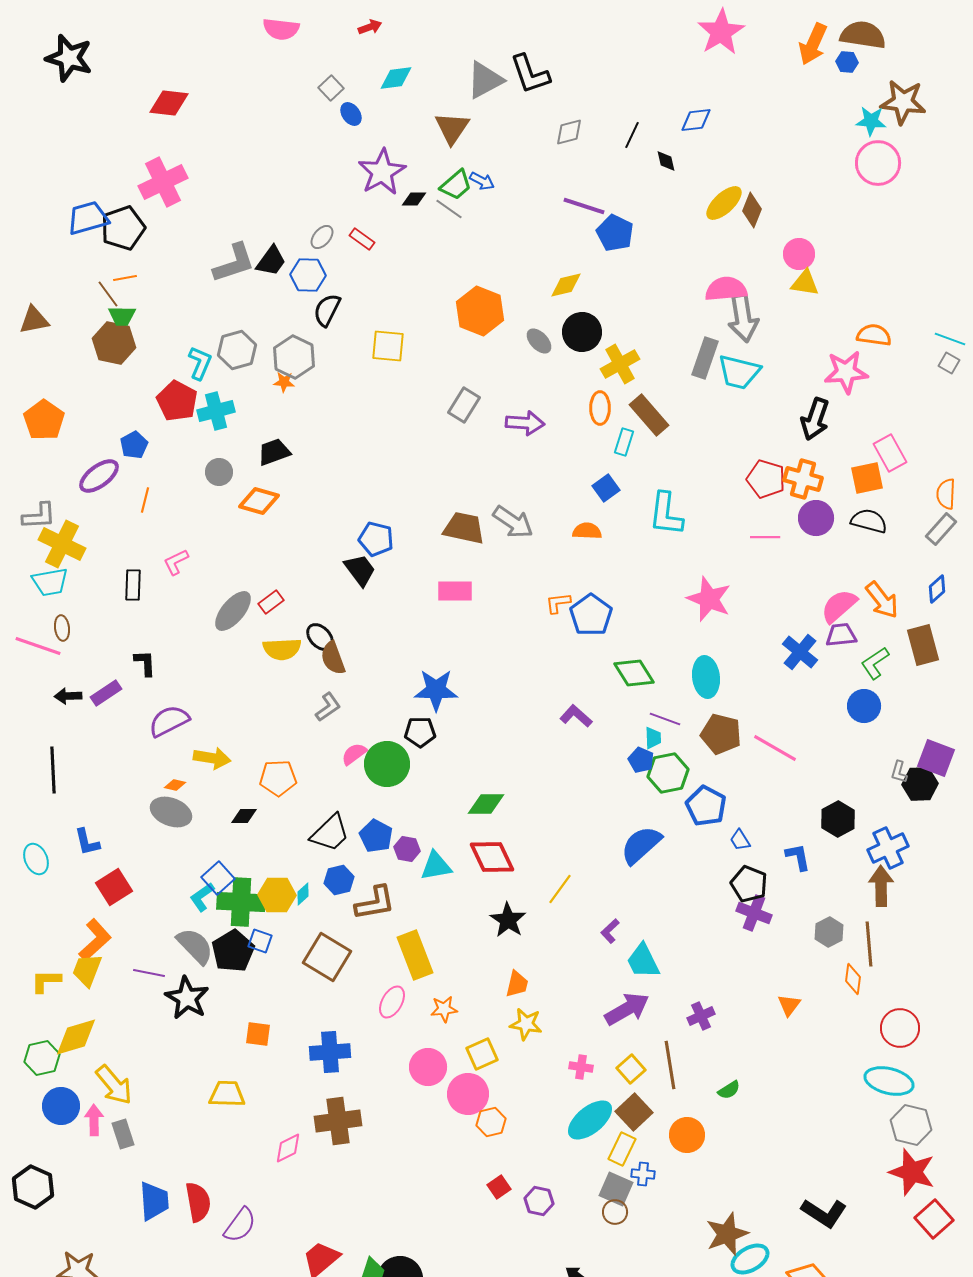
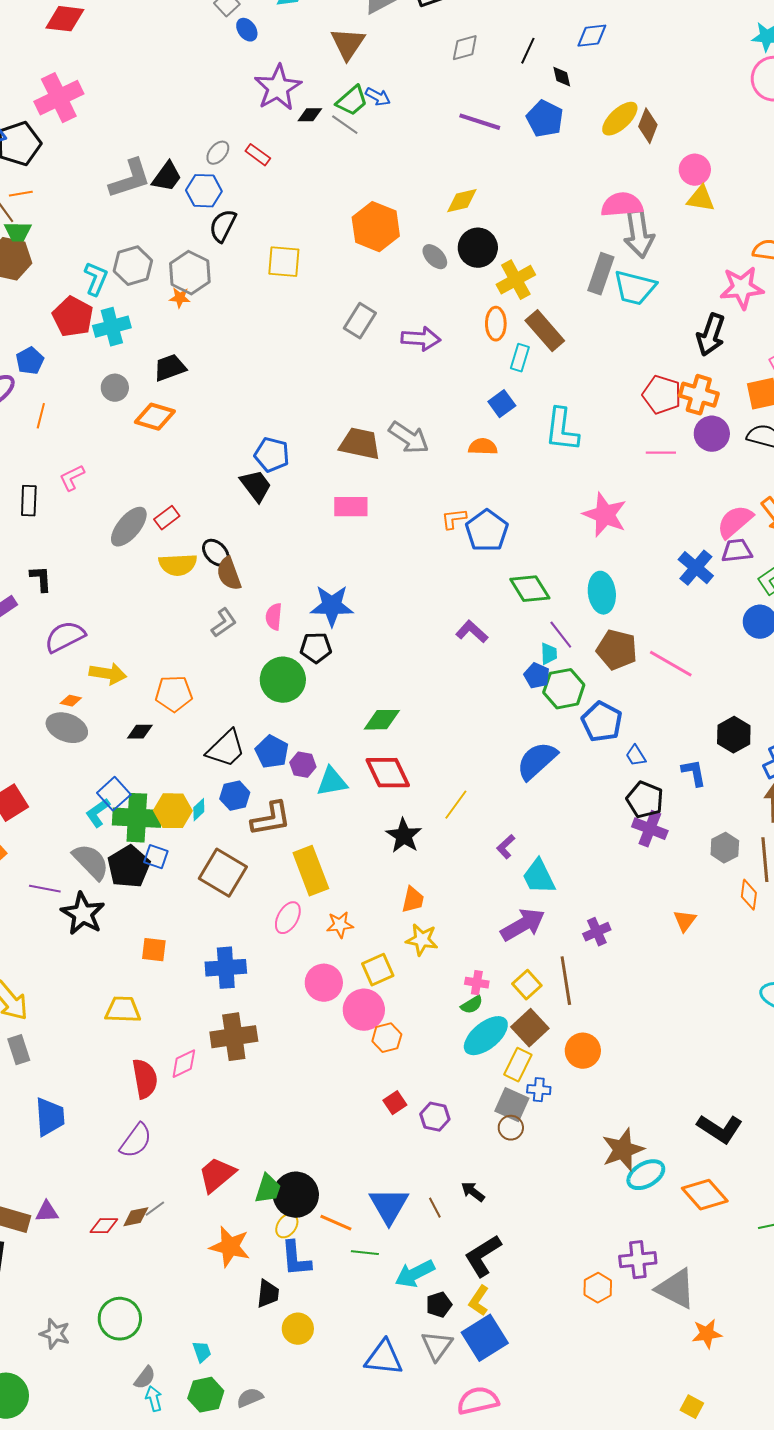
blue pentagon: (615, 233) -> (545, 119), moved
purple line: (665, 719) -> (561, 635), turned 32
pink semicircle: (354, 754) -> (274, 617), moved, turned -48
green semicircle: (729, 1090) -> (472, 1005), moved
red semicircle: (198, 1202) -> (145, 1079), moved

